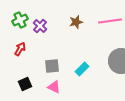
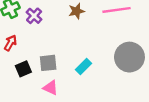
black square: (25, 84) -> (23, 69), moved

